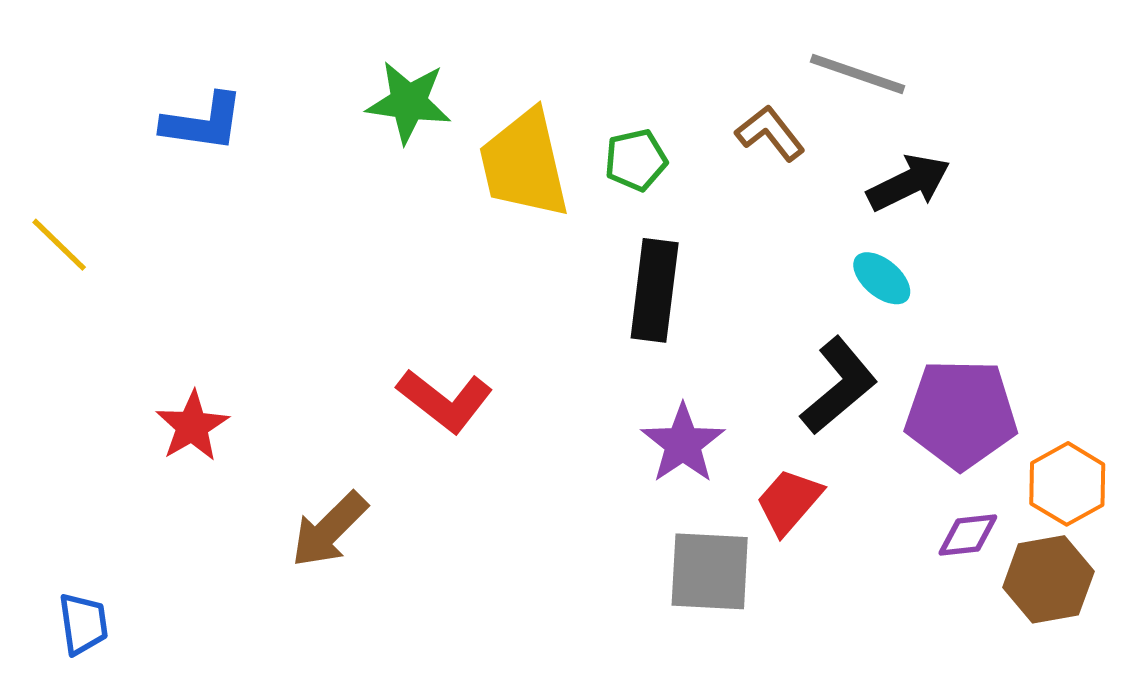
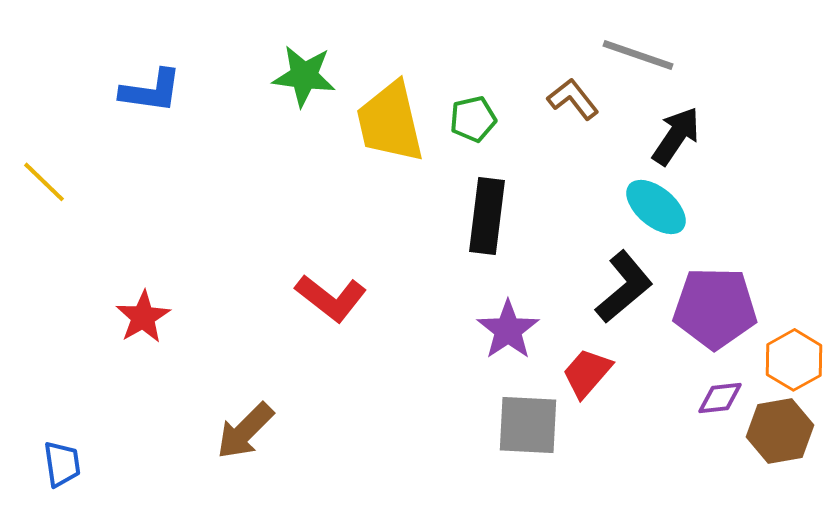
black arrow: (909, 183) -> (676, 136), turned -30
cyan ellipse: (882, 278) -> (656, 207), size x1.4
brown arrow: (329, 530) -> (245, 431), moved

